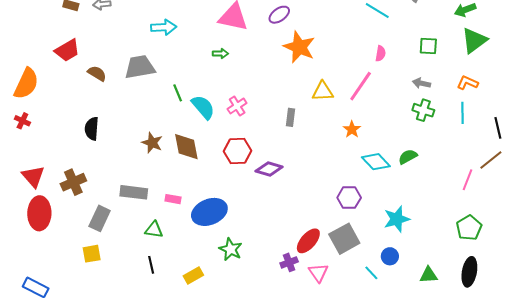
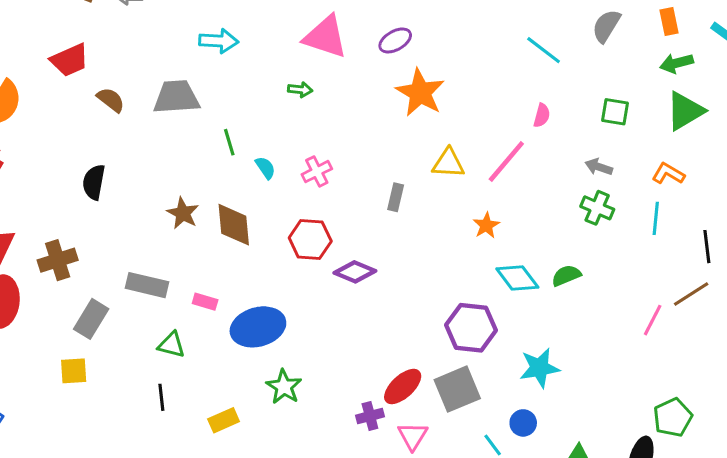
cyan semicircle: (203, 107) -> (265, 168), size x0.6
purple hexagon: (349, 198) -> (471, 328), size x1.4
green pentagon: (469, 228) -> (673, 417), moved

